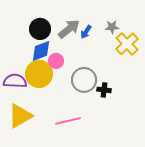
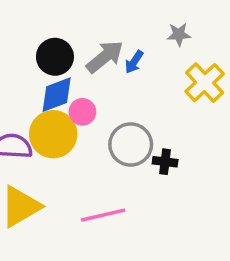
gray star: (112, 27) -> (179, 34), moved

